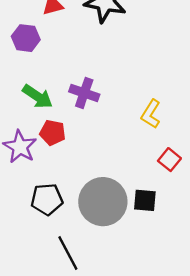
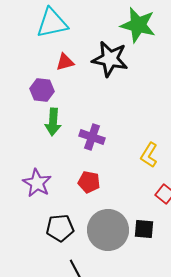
green arrow: (37, 96) -> (53, 122), moved, turned 60
red pentagon: (53, 133) -> (89, 182), moved

